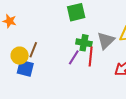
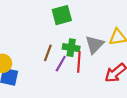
brown line: (33, 50) -> (48, 53), moved

